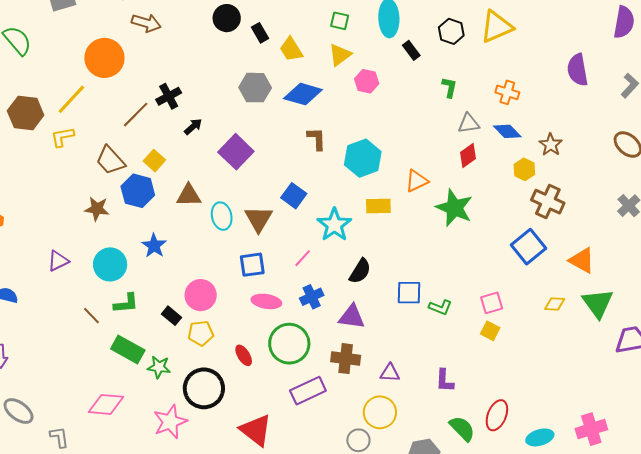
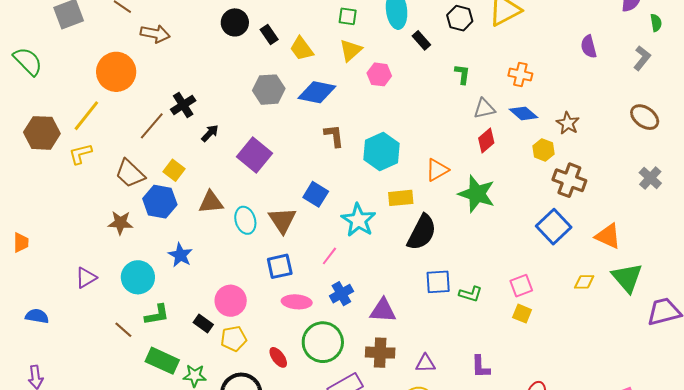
purple semicircle: (577, 70) -> (589, 47), size x0.7
black semicircle: (360, 271) -> (422, 232), moved, size x1.4

